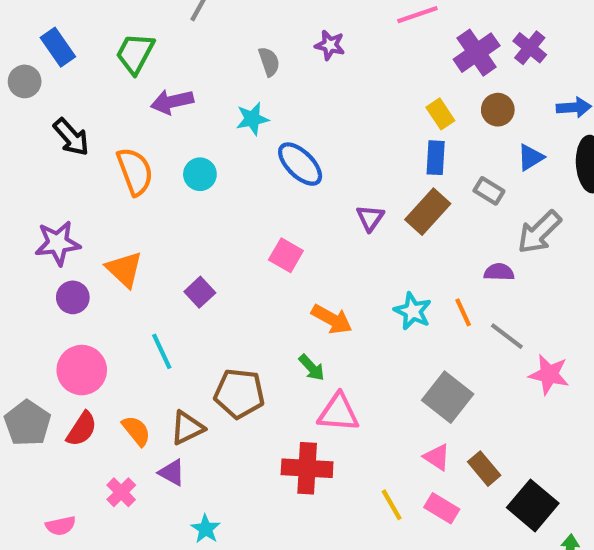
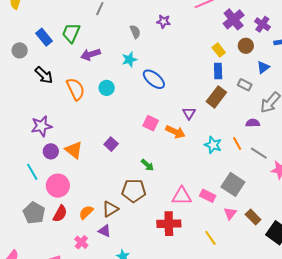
blue rectangle: (58, 47) -> (44, 37), moved
purple cross: (530, 48) -> (262, 24), moved
purple triangle: (370, 218) -> (189, 113), moved
orange triangle: (124, 269) -> (74, 150), moved
orange arrow: (332, 319) -> (175, 132), moved
cyan line: (162, 351) -> (32, 172), moved
green arrow: (312, 368) -> (147, 165), moved
orange semicircle: (136, 431) -> (86, 212), turned -91
pink triangle: (437, 457) -> (230, 213), turned 40
pink rectangle: (442, 508) -> (208, 196), moved

